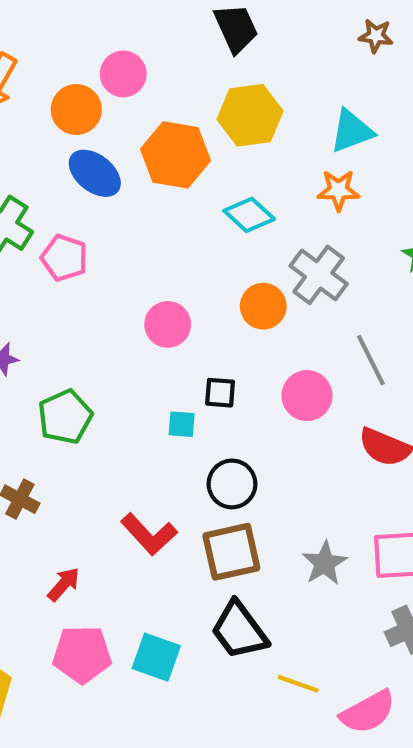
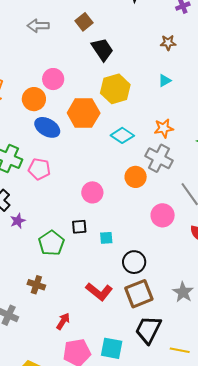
cyan triangle: (352, 131) -> (165, 81), moved, size x0.6
orange star: (338, 190) -> (164, 128), moved
black square: (220, 393) -> (79, 227), moved
black trapezoid: (239, 630) -> (148, 330), turned 72

